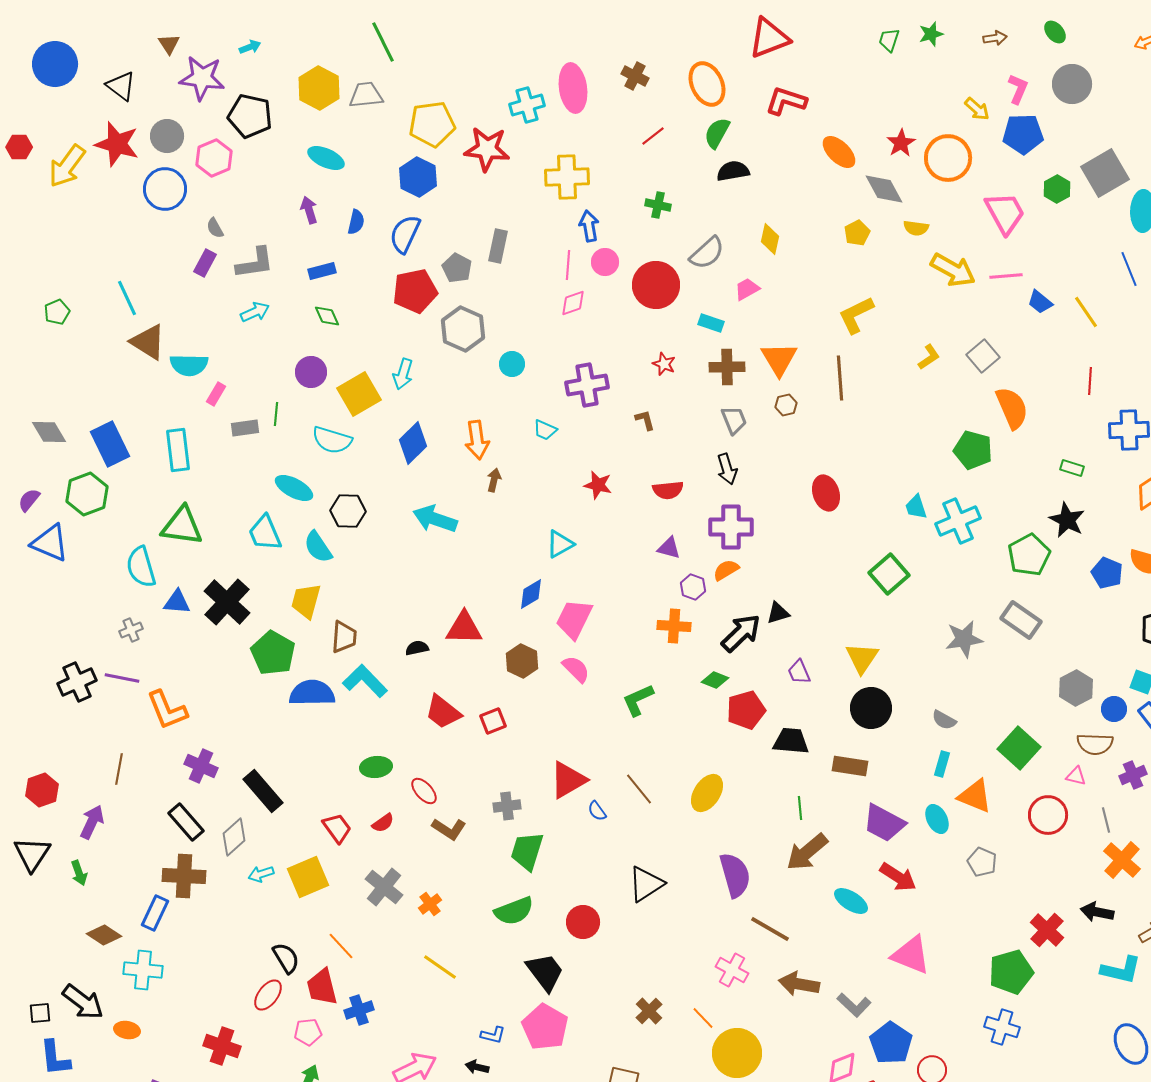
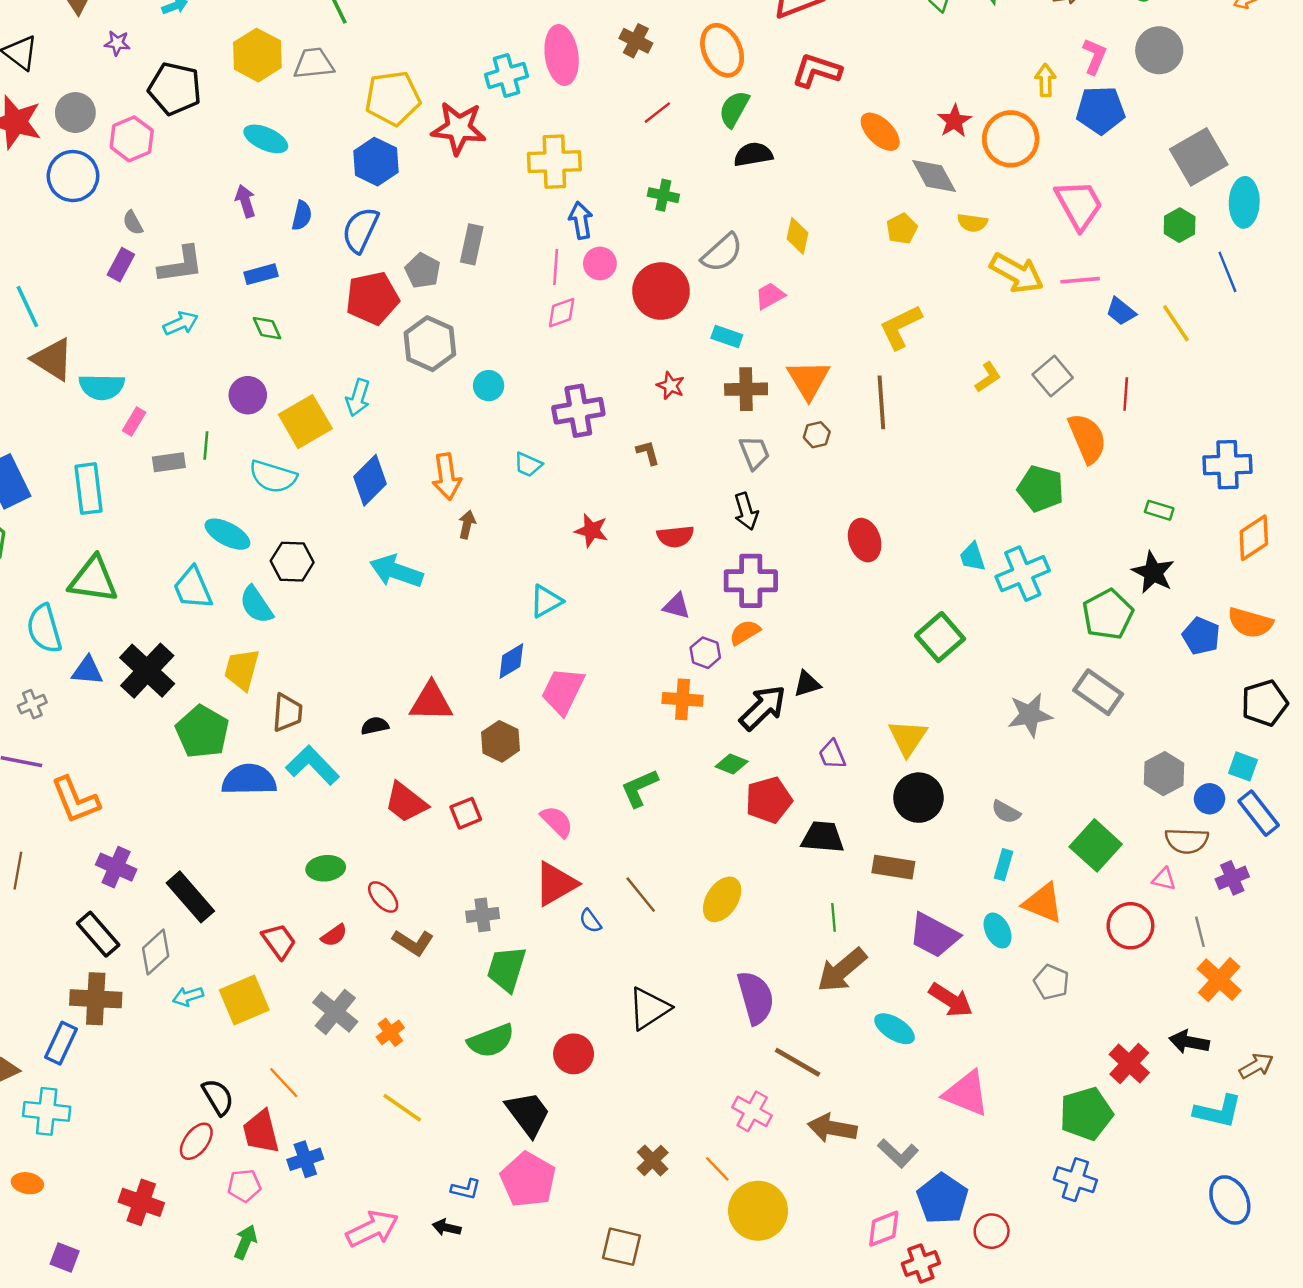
purple star: (202, 78) -> (117, 43), size x0.5
yellow arrow: (977, 109) -> (1045, 80), turned -132
green hexagon: (1057, 189) -> (1180, 225), moved
red line: (1090, 381) -> (1126, 394), moved
pink semicircle: (576, 669) -> (557, 822), moved

